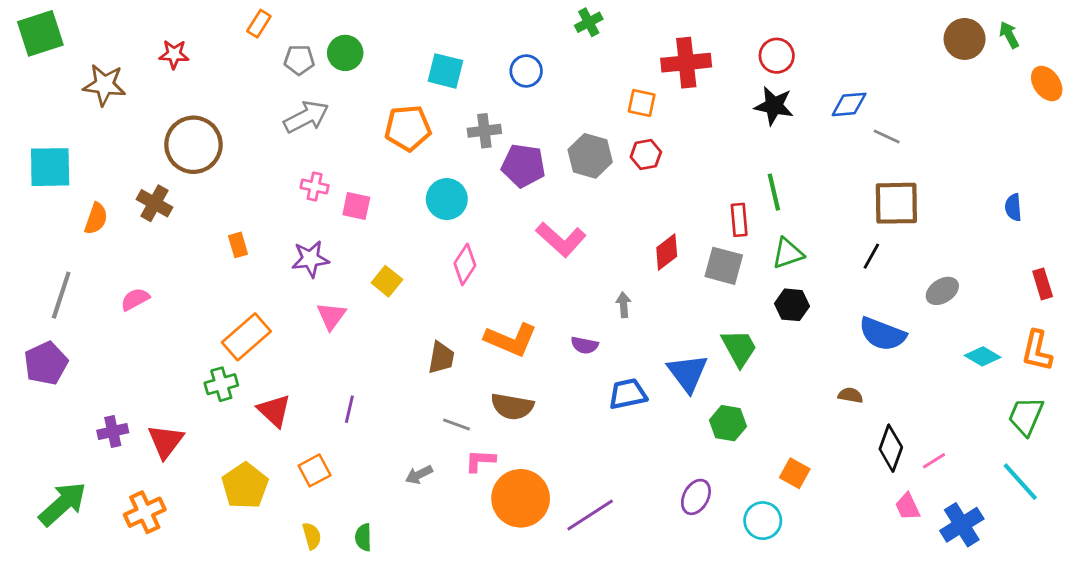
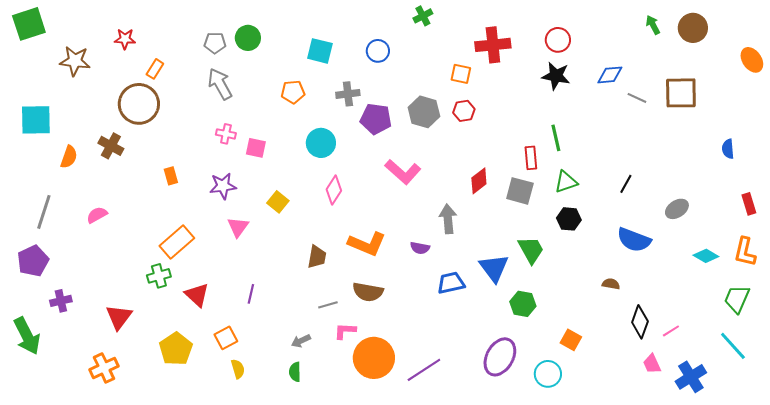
orange rectangle: (259, 24) -> (155, 69), moved
green arrow: (1009, 35) -> (653, 25), moved
gray arrow: (306, 117) -> (220, 84), turned -92
orange pentagon: (408, 128) -> (293, 92), size x0.7
brown square: (896, 203) -> (681, 93), moved
gray arrow: (624, 305) -> (448, 219), size x1.6
gray line: (457, 425) -> (328, 305), turned -36
purple cross: (113, 431) -> (61, 301), moved
purple ellipse: (696, 497) -> (500, 357), size x1.5
green arrow: (63, 504) -> (27, 336), moved, turned 105
yellow semicircle: (312, 536) -> (238, 369), moved
green semicircle: (363, 537) -> (295, 372), moved

